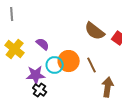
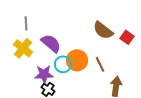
gray line: (12, 14) -> (26, 23), moved
purple semicircle: (43, 44) -> (51, 43), size x1.5

